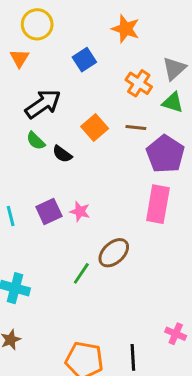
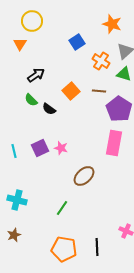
orange star: (126, 29) -> (112, 24), moved
blue square: (84, 60) -> (77, 42), moved
black arrow: (43, 104) -> (36, 75), size x0.7
green line: (81, 273) -> (62, 208), moved

